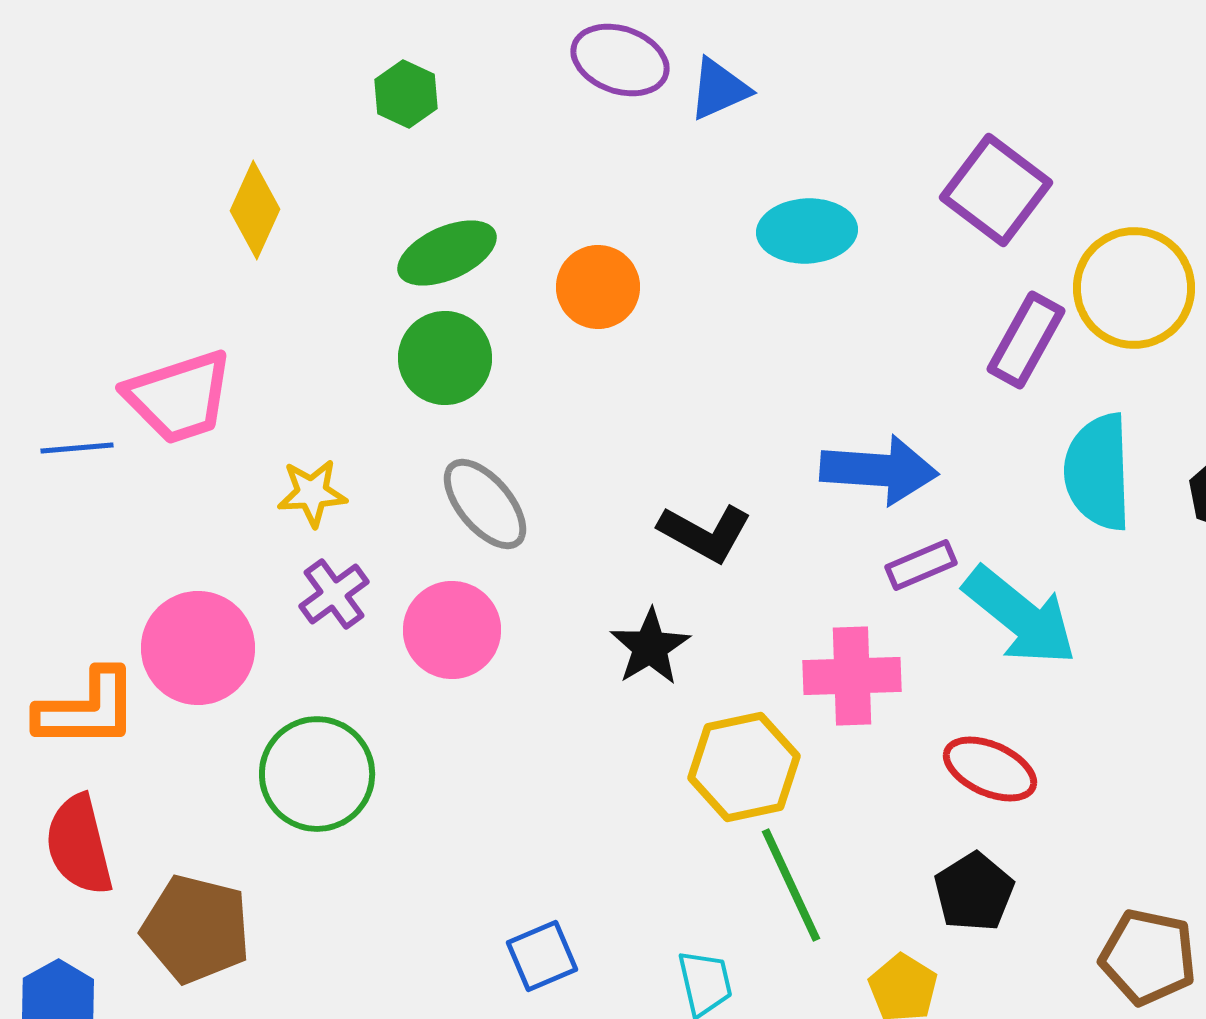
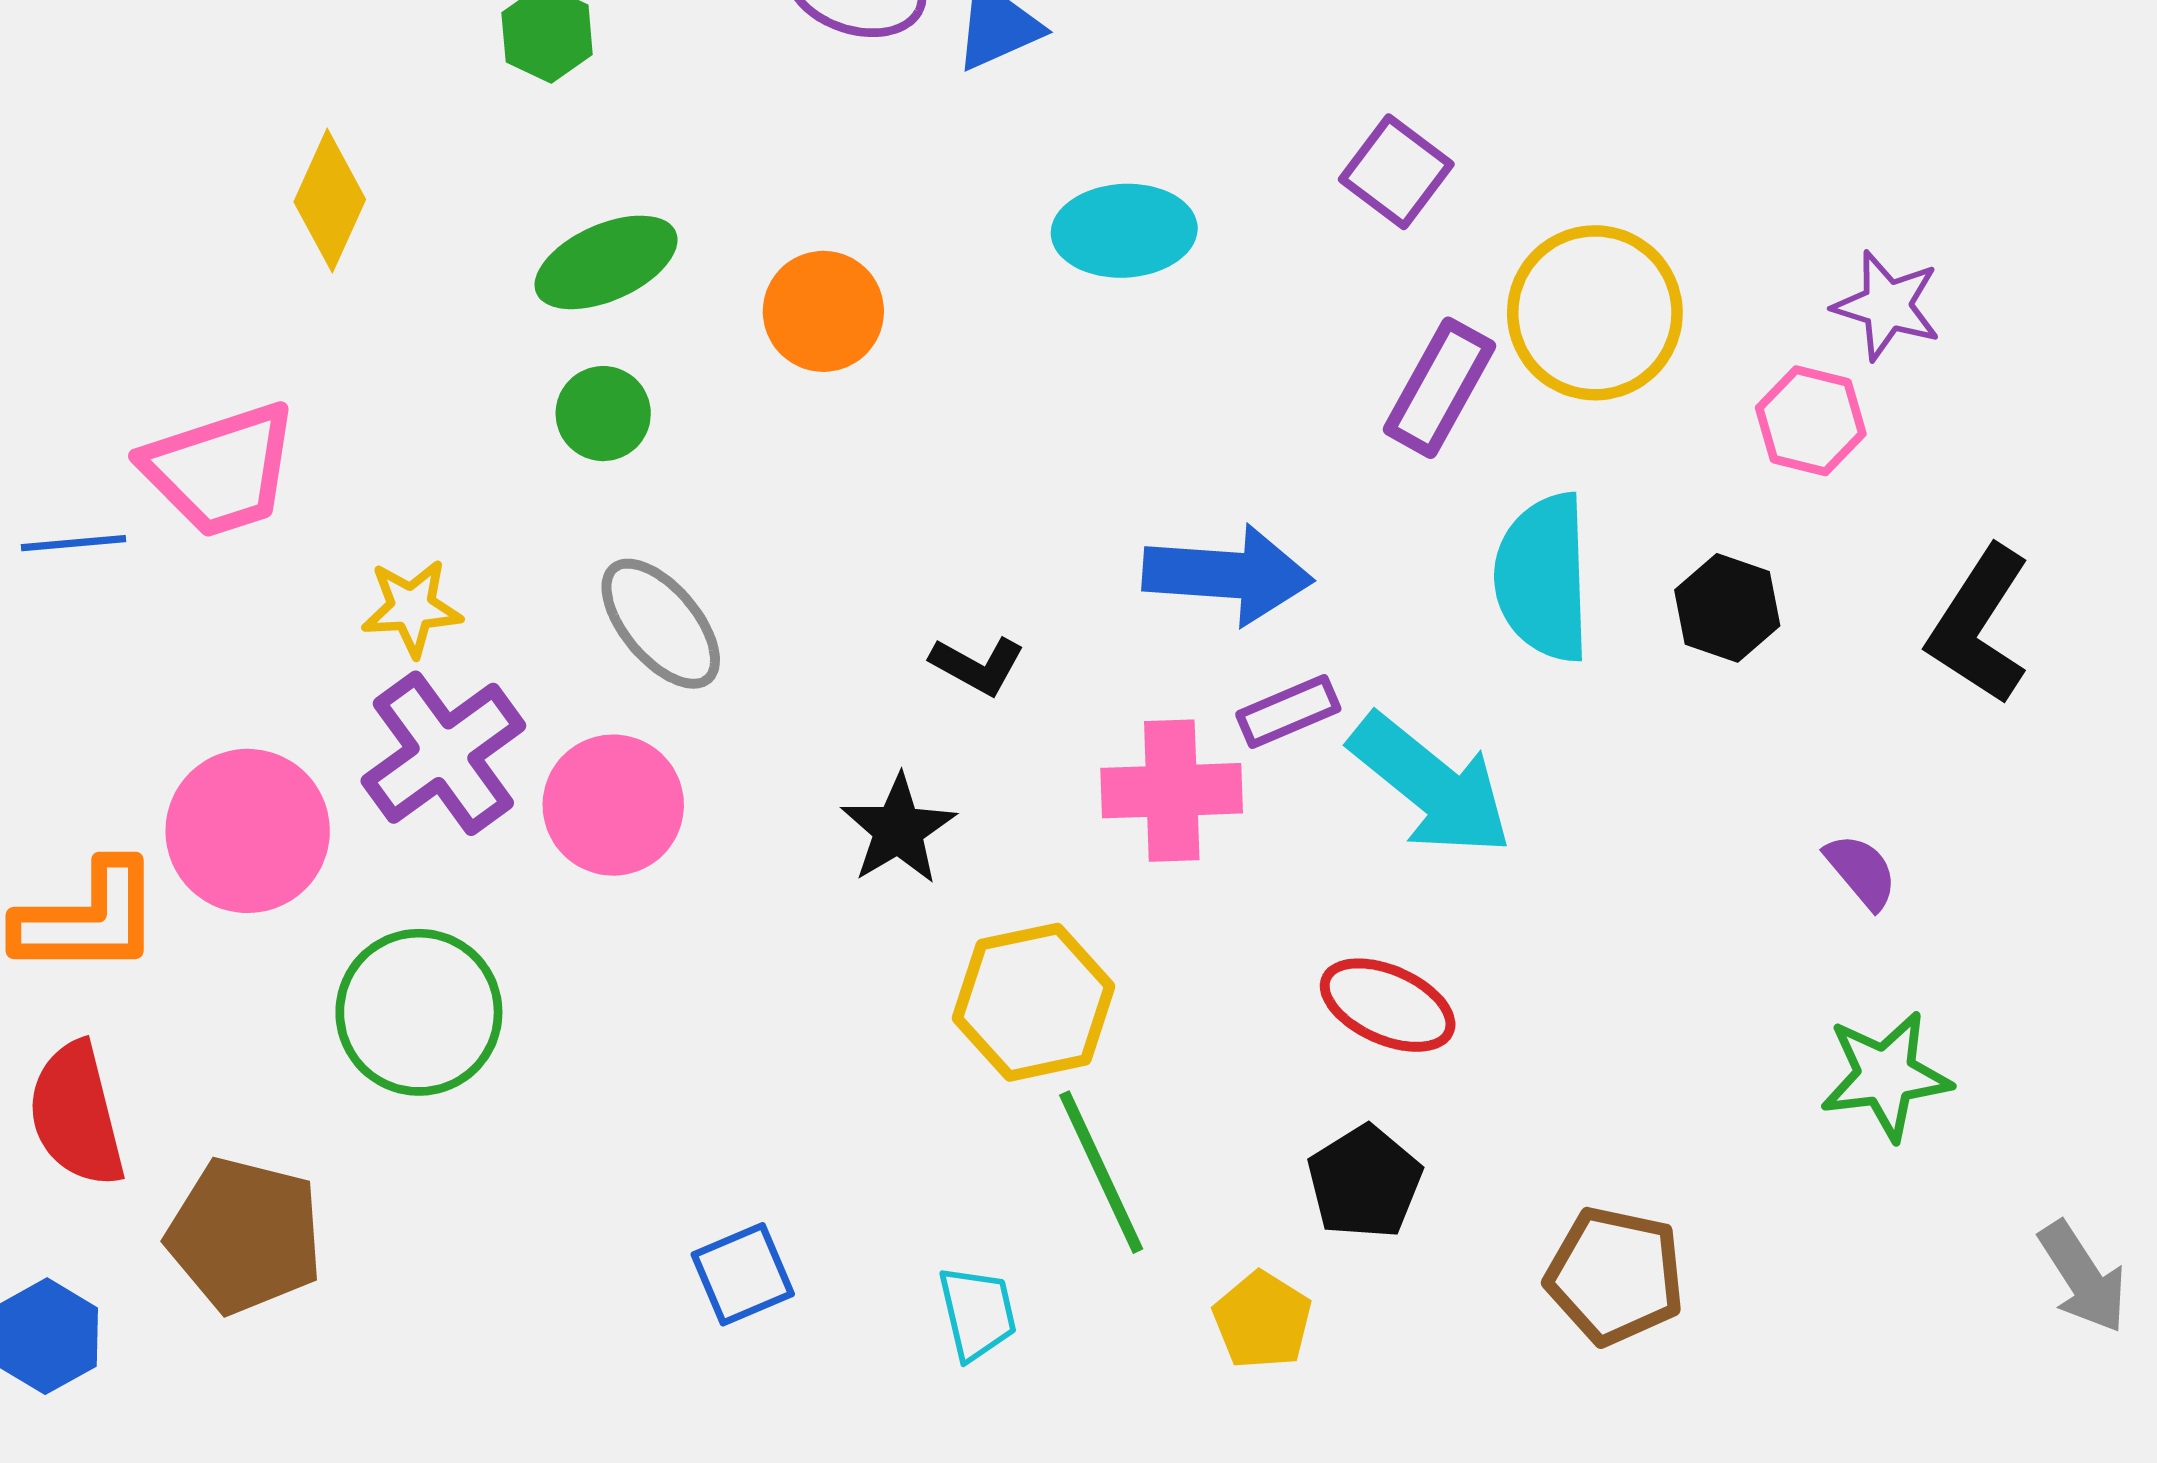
purple square: (996, 190) -> (1396, 172), size x0.7
green circle: (445, 358) -> (603, 414), size x0.7
black L-shape: (705, 533) -> (977, 665), size x0.7
purple cross: (334, 594) -> (443, 753), size x1.6
pink cross: (852, 676) -> (1172, 791), moved

